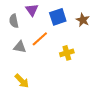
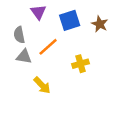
gray semicircle: (14, 21) -> (19, 35), moved
yellow arrow: (22, 81) -> (42, 85), moved

